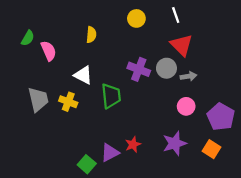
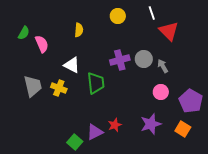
red triangle: (182, 45) -> (169, 31), moved
purple cross: (139, 69) -> (120, 60), turned -36
gray arrow: (188, 76) -> (163, 66), turned -112

